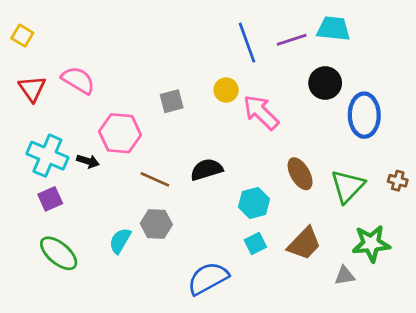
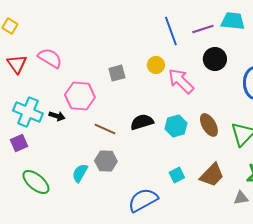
black circle: (325, 83) -> (215, 59), moved
purple square: (50, 199) -> (19, 143), moved
cyan hexagon: (254, 203) -> (176, 126), moved

